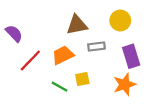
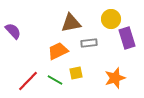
purple rectangle: (131, 56) -> (127, 38), moved
red line: (30, 61) -> (28, 81), moved

